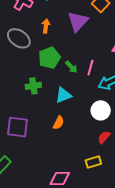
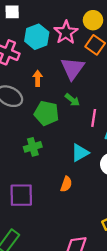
green pentagon: (49, 58) -> (46, 113), turned -30
green arrow: (71, 67) -> (72, 100), moved
cyan triangle: (63, 95) -> (80, 153), moved

